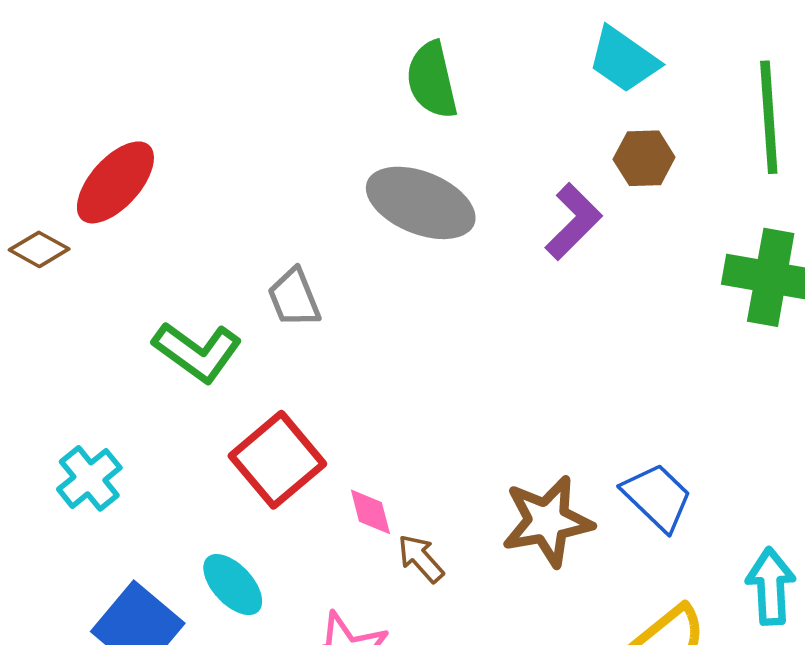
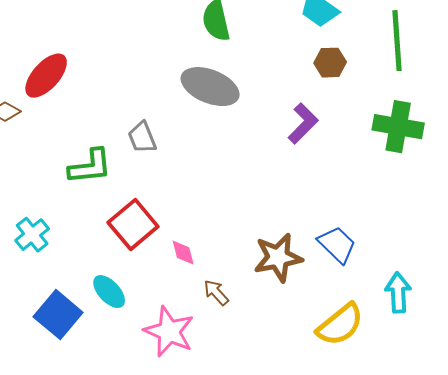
purple L-shape: (573, 222) -> (303, 124), moved
green L-shape: (197, 352) -> (90, 167), turned -42
brown arrow: (421, 558) -> (216, 293), moved

